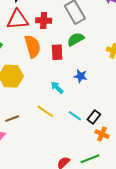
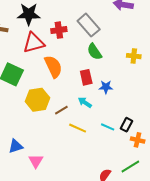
red cross: (44, 21) -> (59, 30), moved
green semicircle: (76, 39) -> (94, 52), turned -84
red rectangle: (57, 52) -> (86, 77), moved
brown line: (12, 119) -> (61, 110), moved

